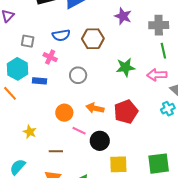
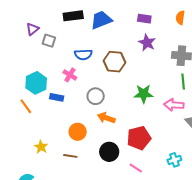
gray square: (28, 41) -> (49, 41), moved
orange arrow: (95, 108) -> (106, 118), moved
cyan cross: (168, 109) -> (174, 160), moved
pink line: (79, 131) -> (136, 168), moved
black circle: (100, 141) -> (109, 152), moved
brown line: (56, 151) -> (70, 156), moved

